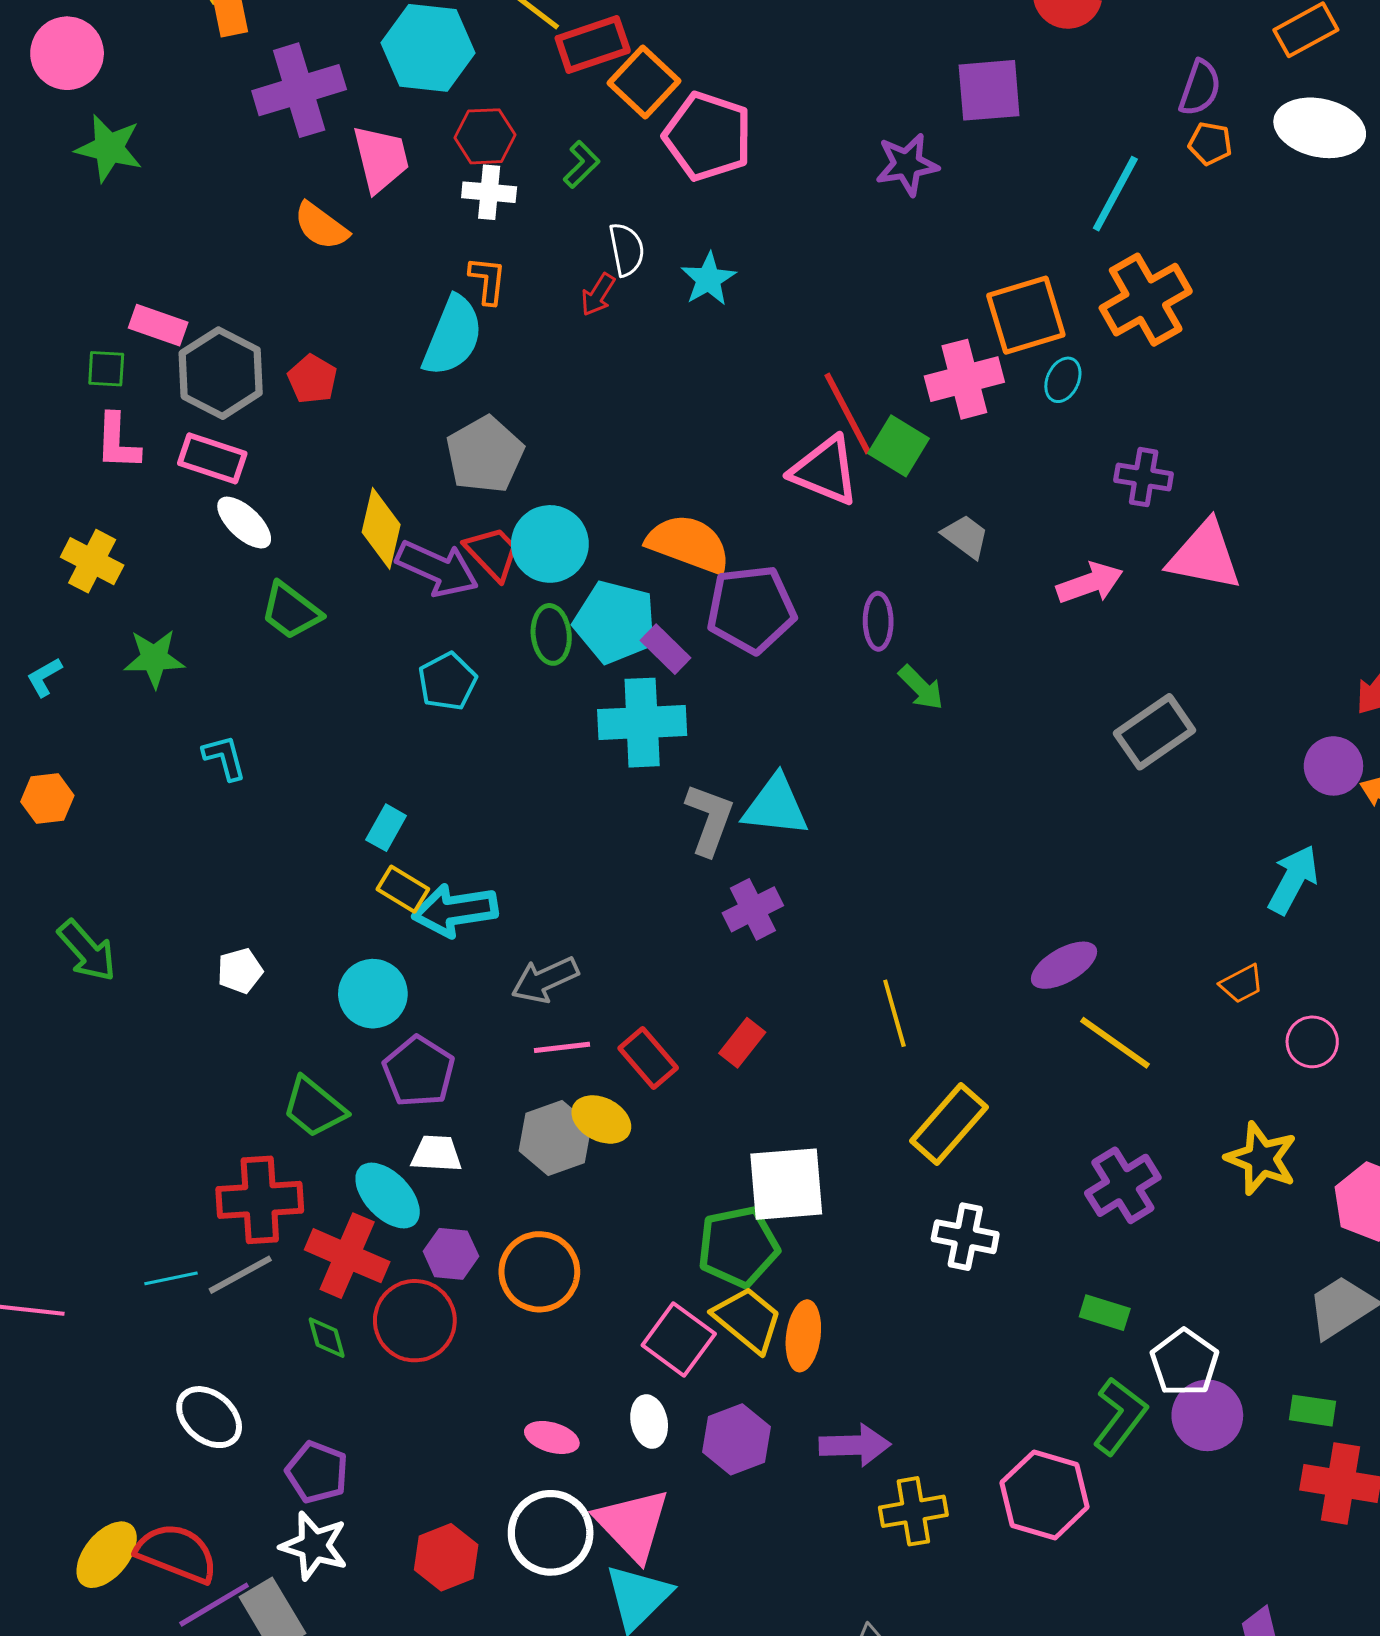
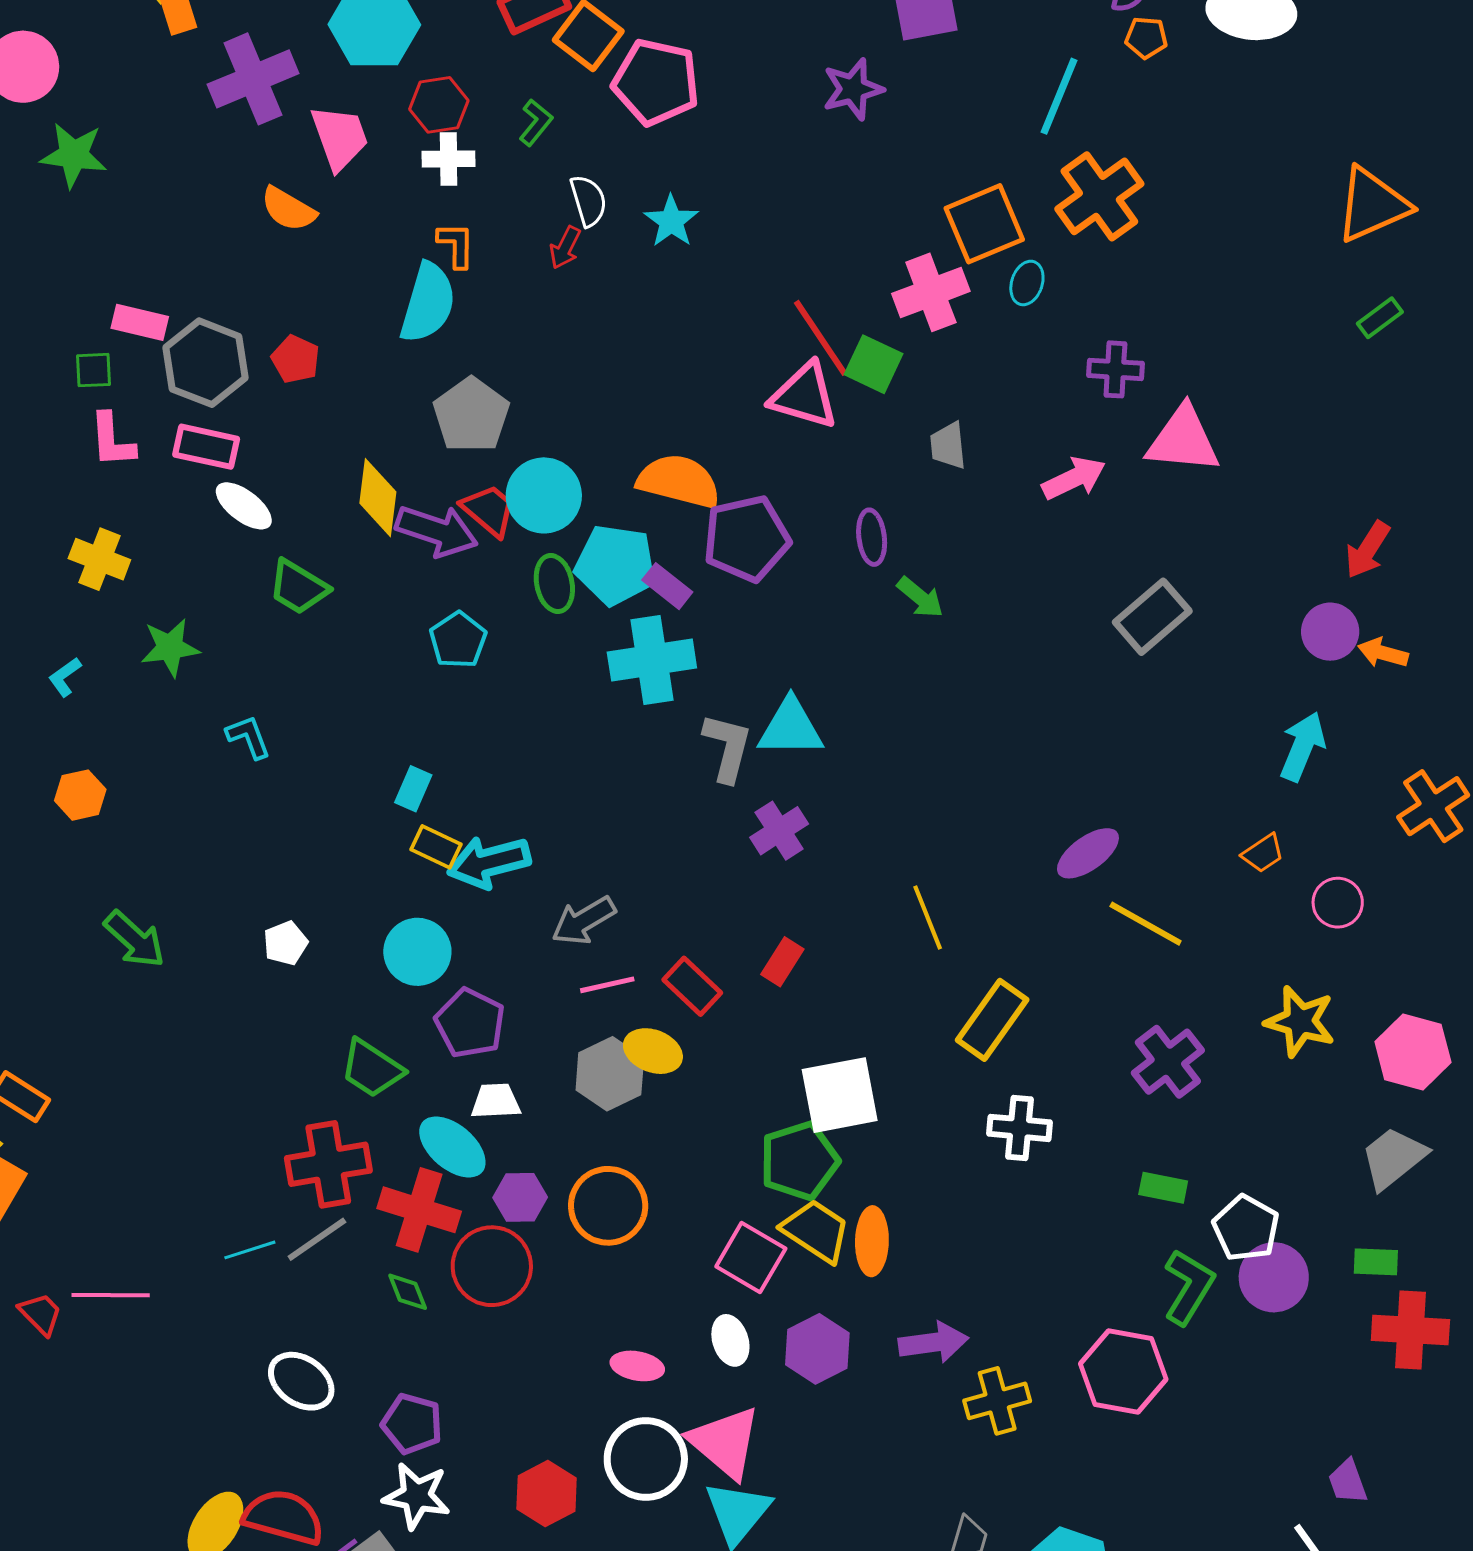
gray trapezoid: (966, 536) -> (948, 446), turned -126

